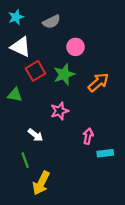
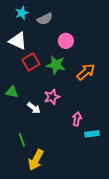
cyan star: (16, 17) -> (22, 13), moved
green star: (64, 74) -> (56, 65), turned 30
green triangle: (15, 95) -> (12, 92), moved
white arrow: (35, 135) -> (34, 108), moved

